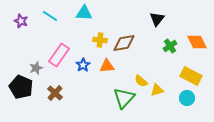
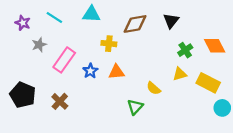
brown diamond: (124, 43) -> (135, 24), moved
gray star: (36, 68) -> (39, 45), moved
yellow triangle: (157, 90) -> (180, 74), moved
green triangle: (124, 98) -> (135, 107), size x0.7
cyan circle: (187, 98) -> (222, 108), moved

